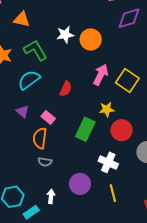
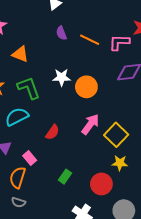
yellow star: (107, 109) -> (120, 163), moved
green rectangle: (85, 129) -> (65, 177), size x0.6

